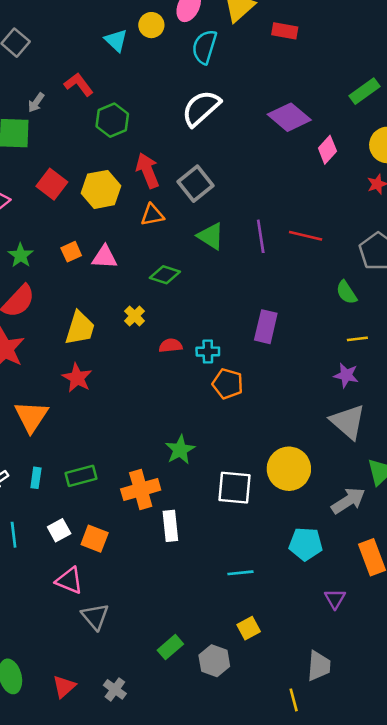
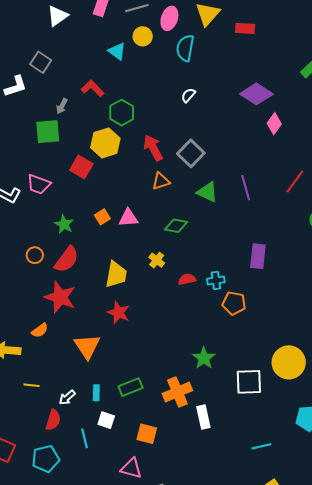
white semicircle: (201, 108) -> (188, 95), size x0.5
pink diamond: (327, 150) -> (274, 124), moved
yellow hexagon: (101, 189) -> (105, 143), moved
red line: (306, 236) -> (295, 182), moved, turned -60
white square: (59, 530) -> (106, 420), moved, turned -36

